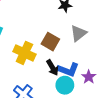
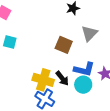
yellow cross: (24, 53) -> (43, 80), moved
black arrow: (52, 68) -> (62, 78), moved

